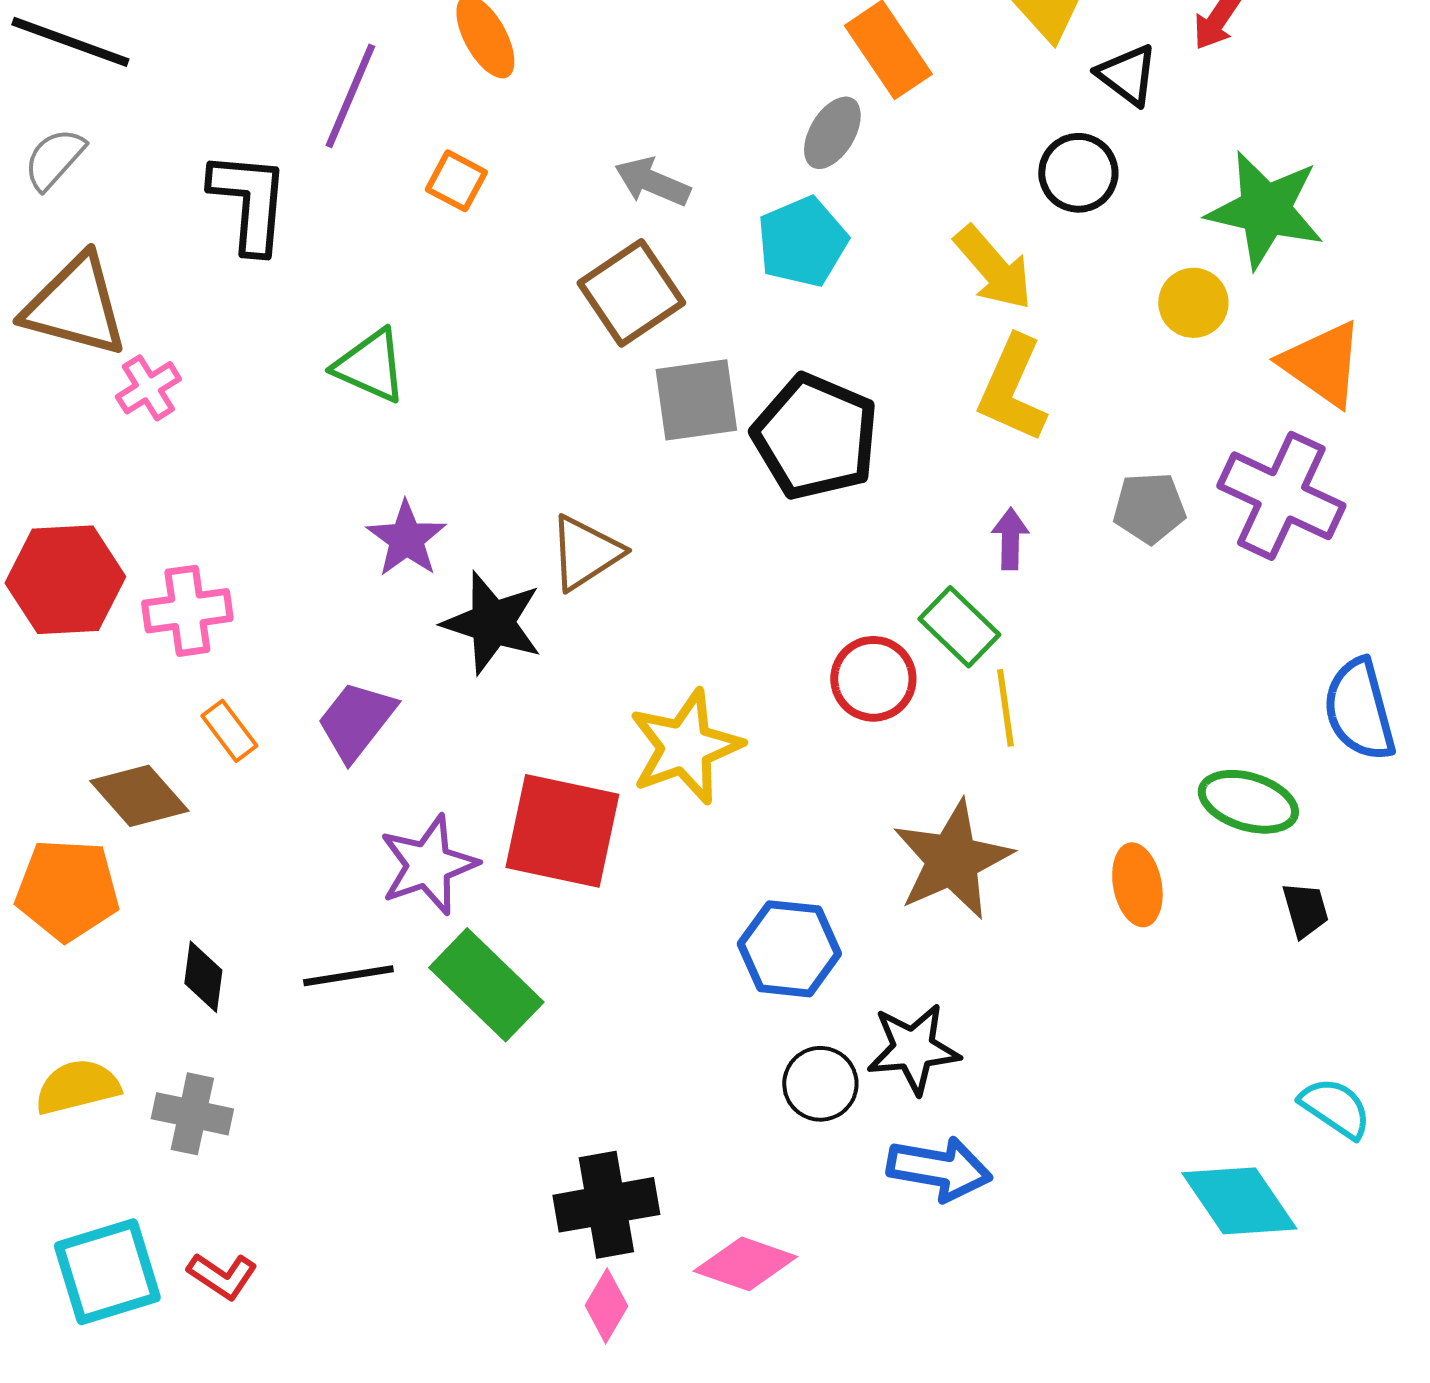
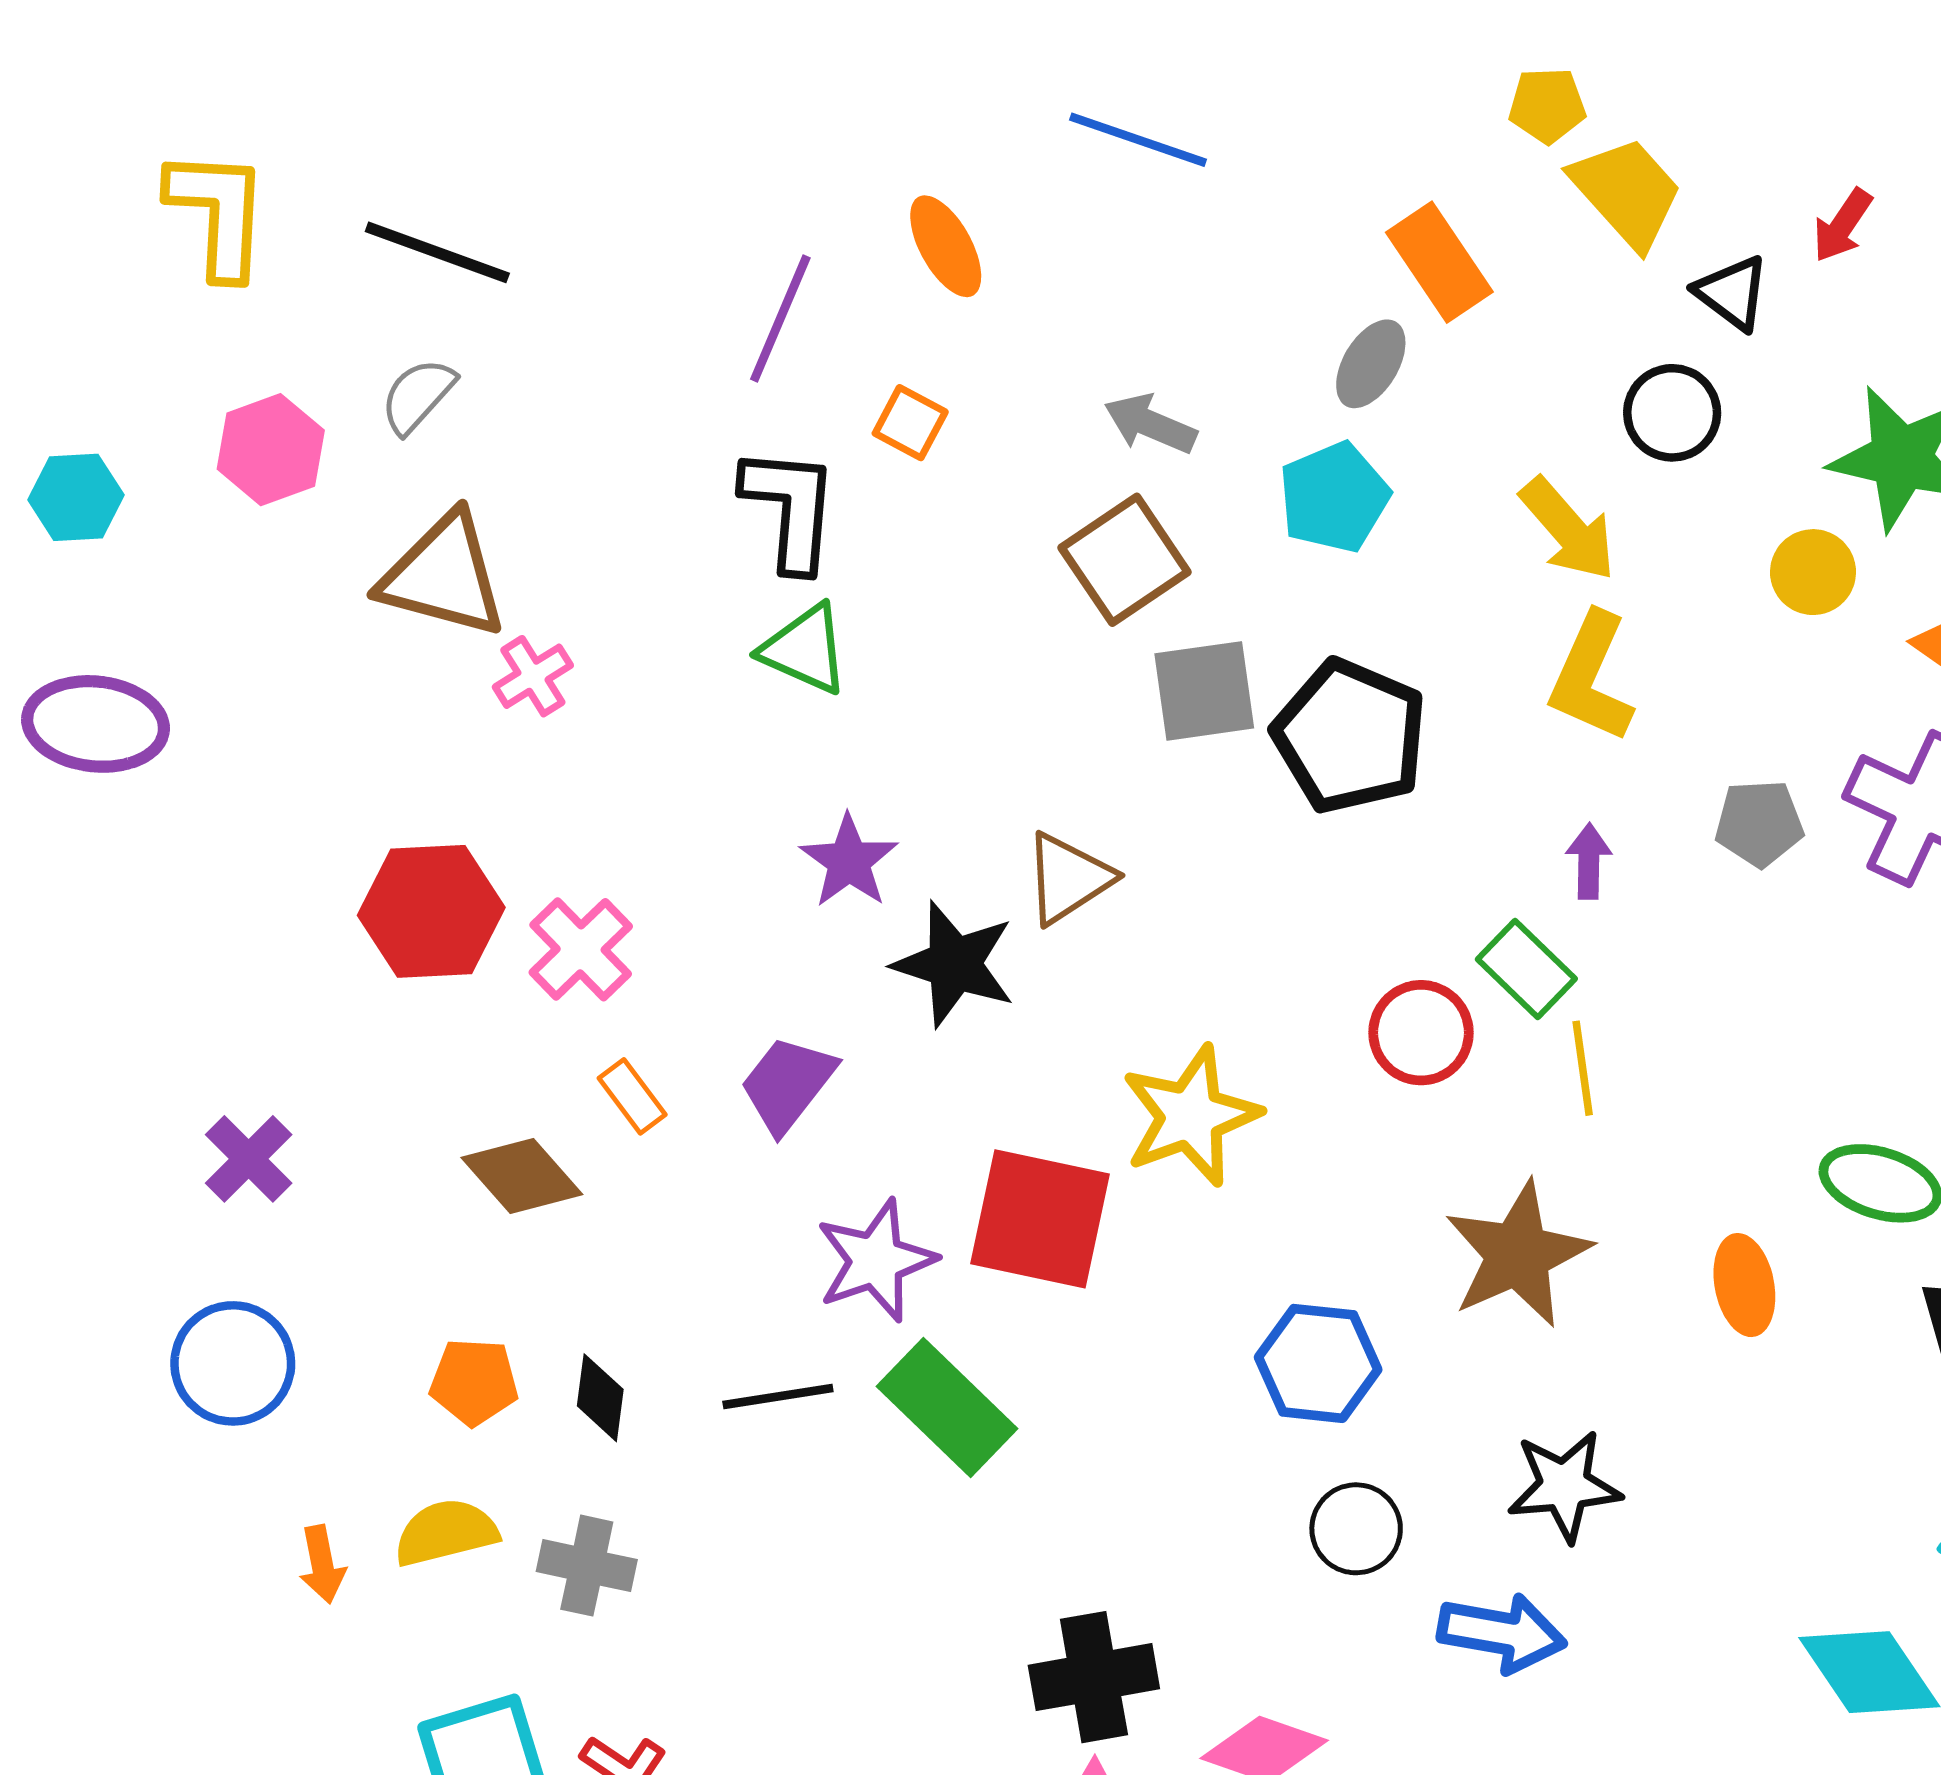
black L-shape: (249, 202) -> (790, 508), moved
pink cross: (187, 611) -> (581, 949), turned -36
orange pentagon: (67, 890) -> (474, 1382), moved, size x0.7
black star: (913, 1049) -> (1564, 1486), moved

